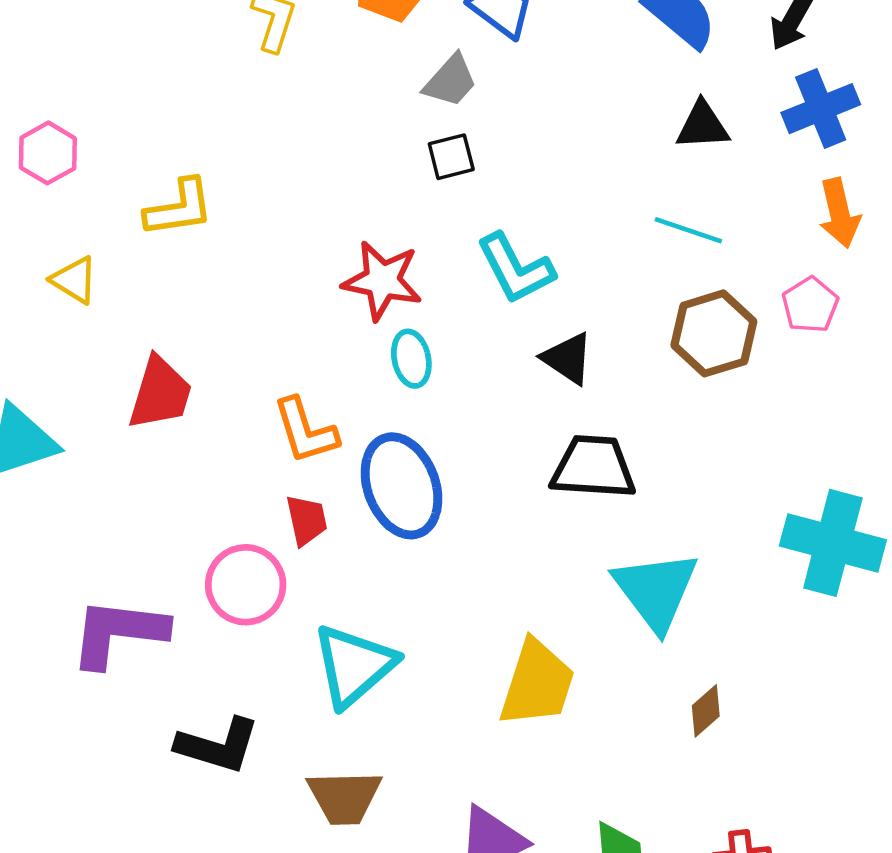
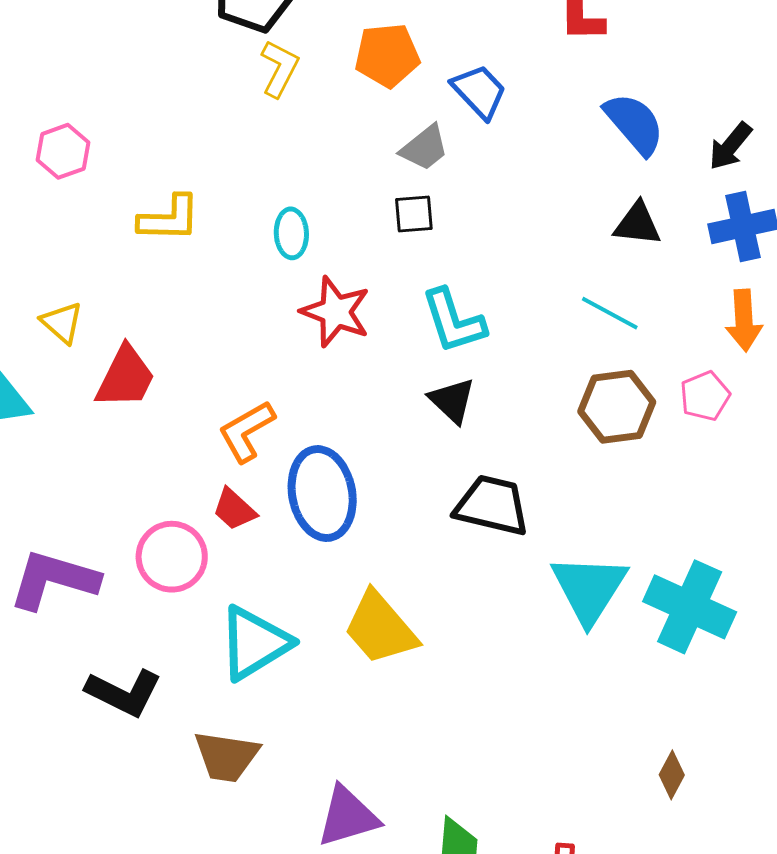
yellow triangle: (74, 280) -> (62, 323), moved
black triangle: (568, 358) -> (452, 401), moved
cyan ellipse: (411, 359) -> (291, 233), moved
orange L-shape: (305, 431) -> (247, 431), turned 68
red trapezoid: (307, 520) -> (234, 509), turned 135
cyan triangle: (656, 590) -> (589, 589), moved
yellow trapezoid: (537, 683) -> (380, 628), moved, turned 112
brown diamond: (706, 711) -> (672, 775), moved, turned -30

